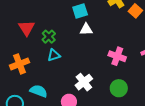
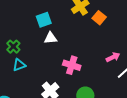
pink cross: (117, 56) -> (72, 65), moved

